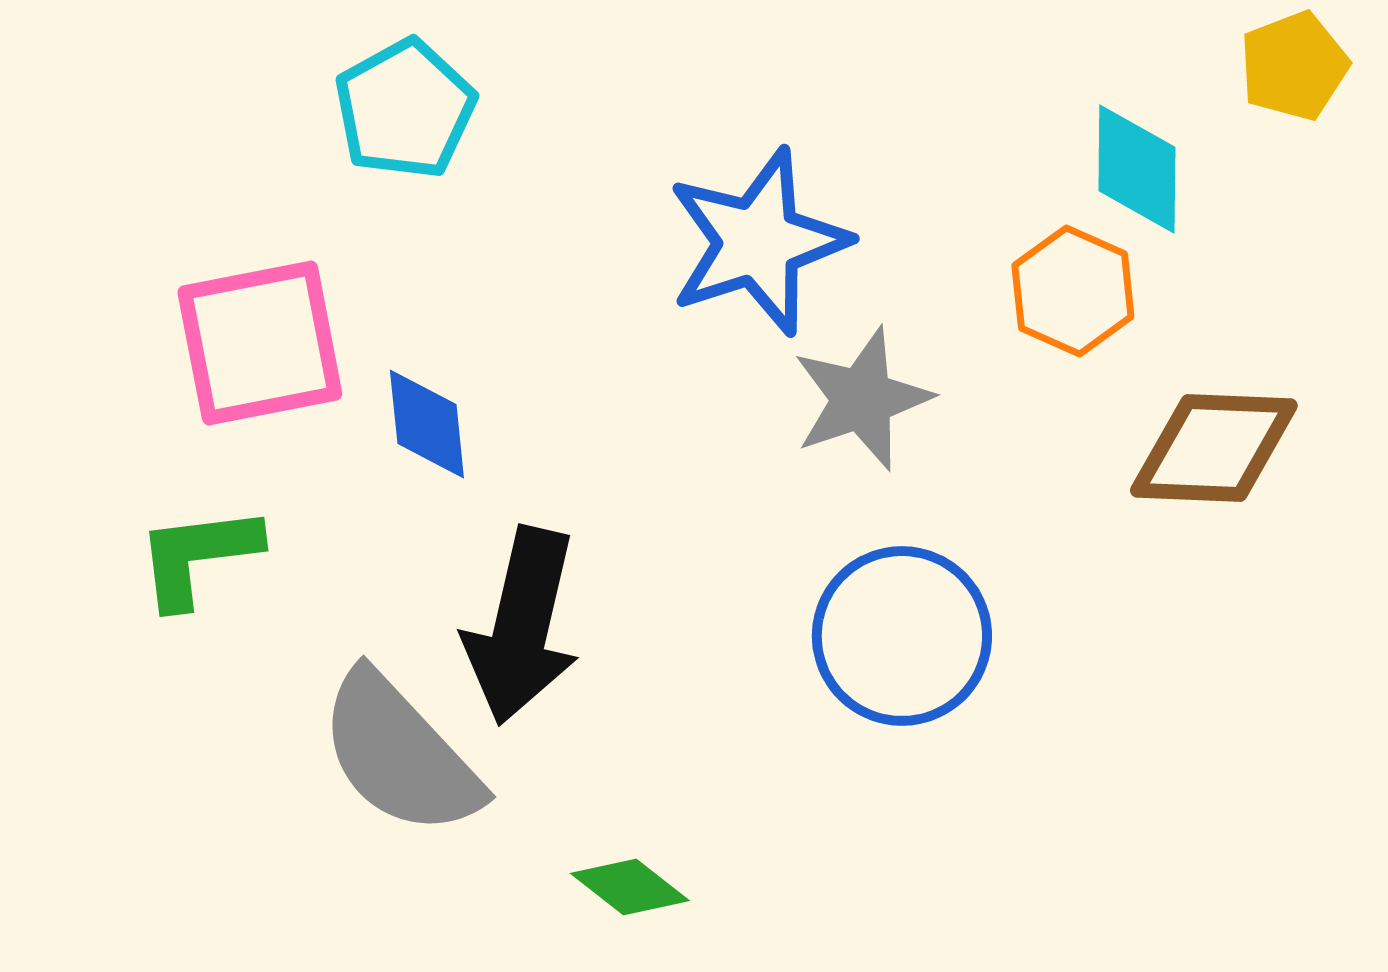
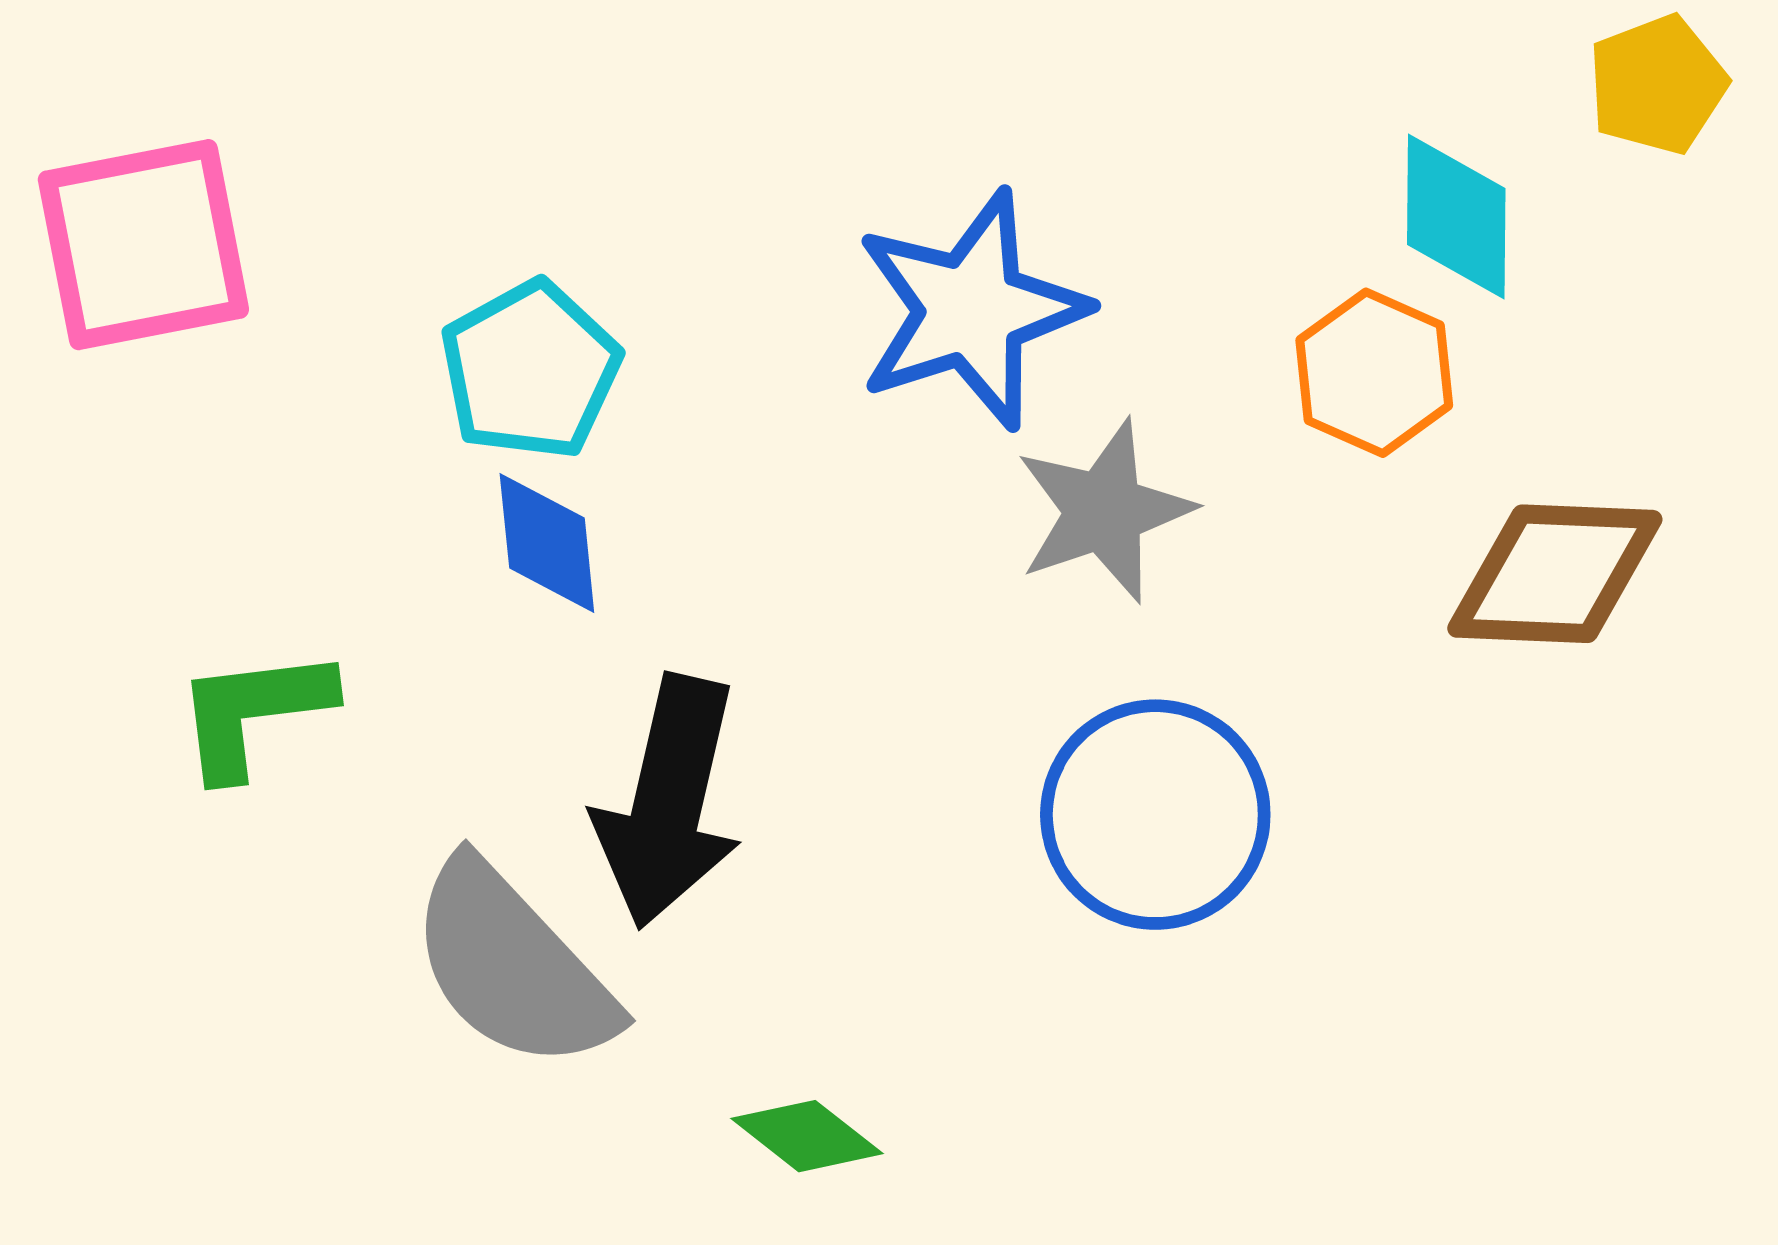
cyan pentagon: (405, 109) -> (530, 370), moved
pink square: (260, 343) -> (143, 245), moved

